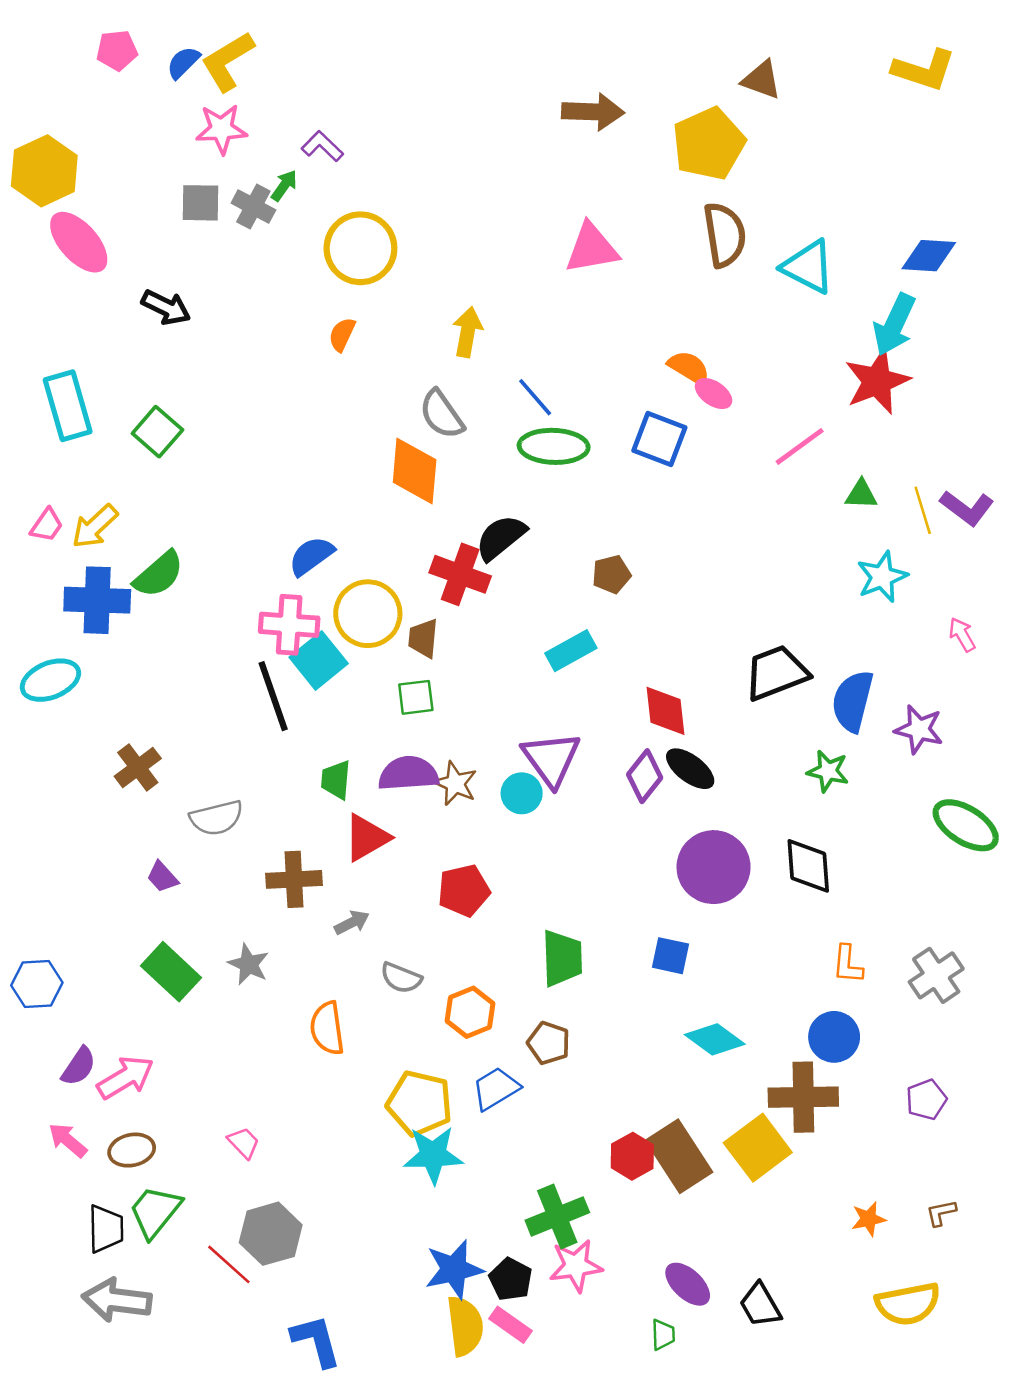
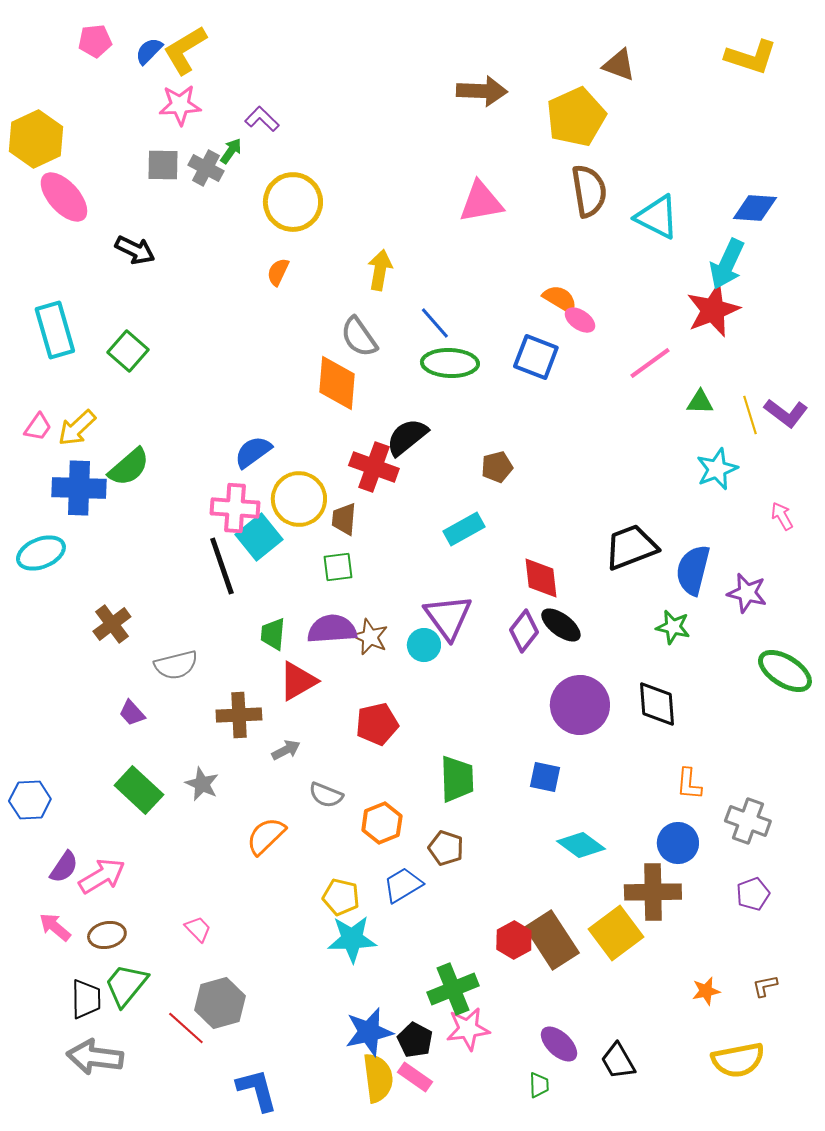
gray cross: (936, 975) -> (748, 821), moved, turned -36
orange semicircle: (327, 1028) -> (266, 836), turned 54
yellow pentagon: (420, 1103) -> (341, 897), size x0.7

